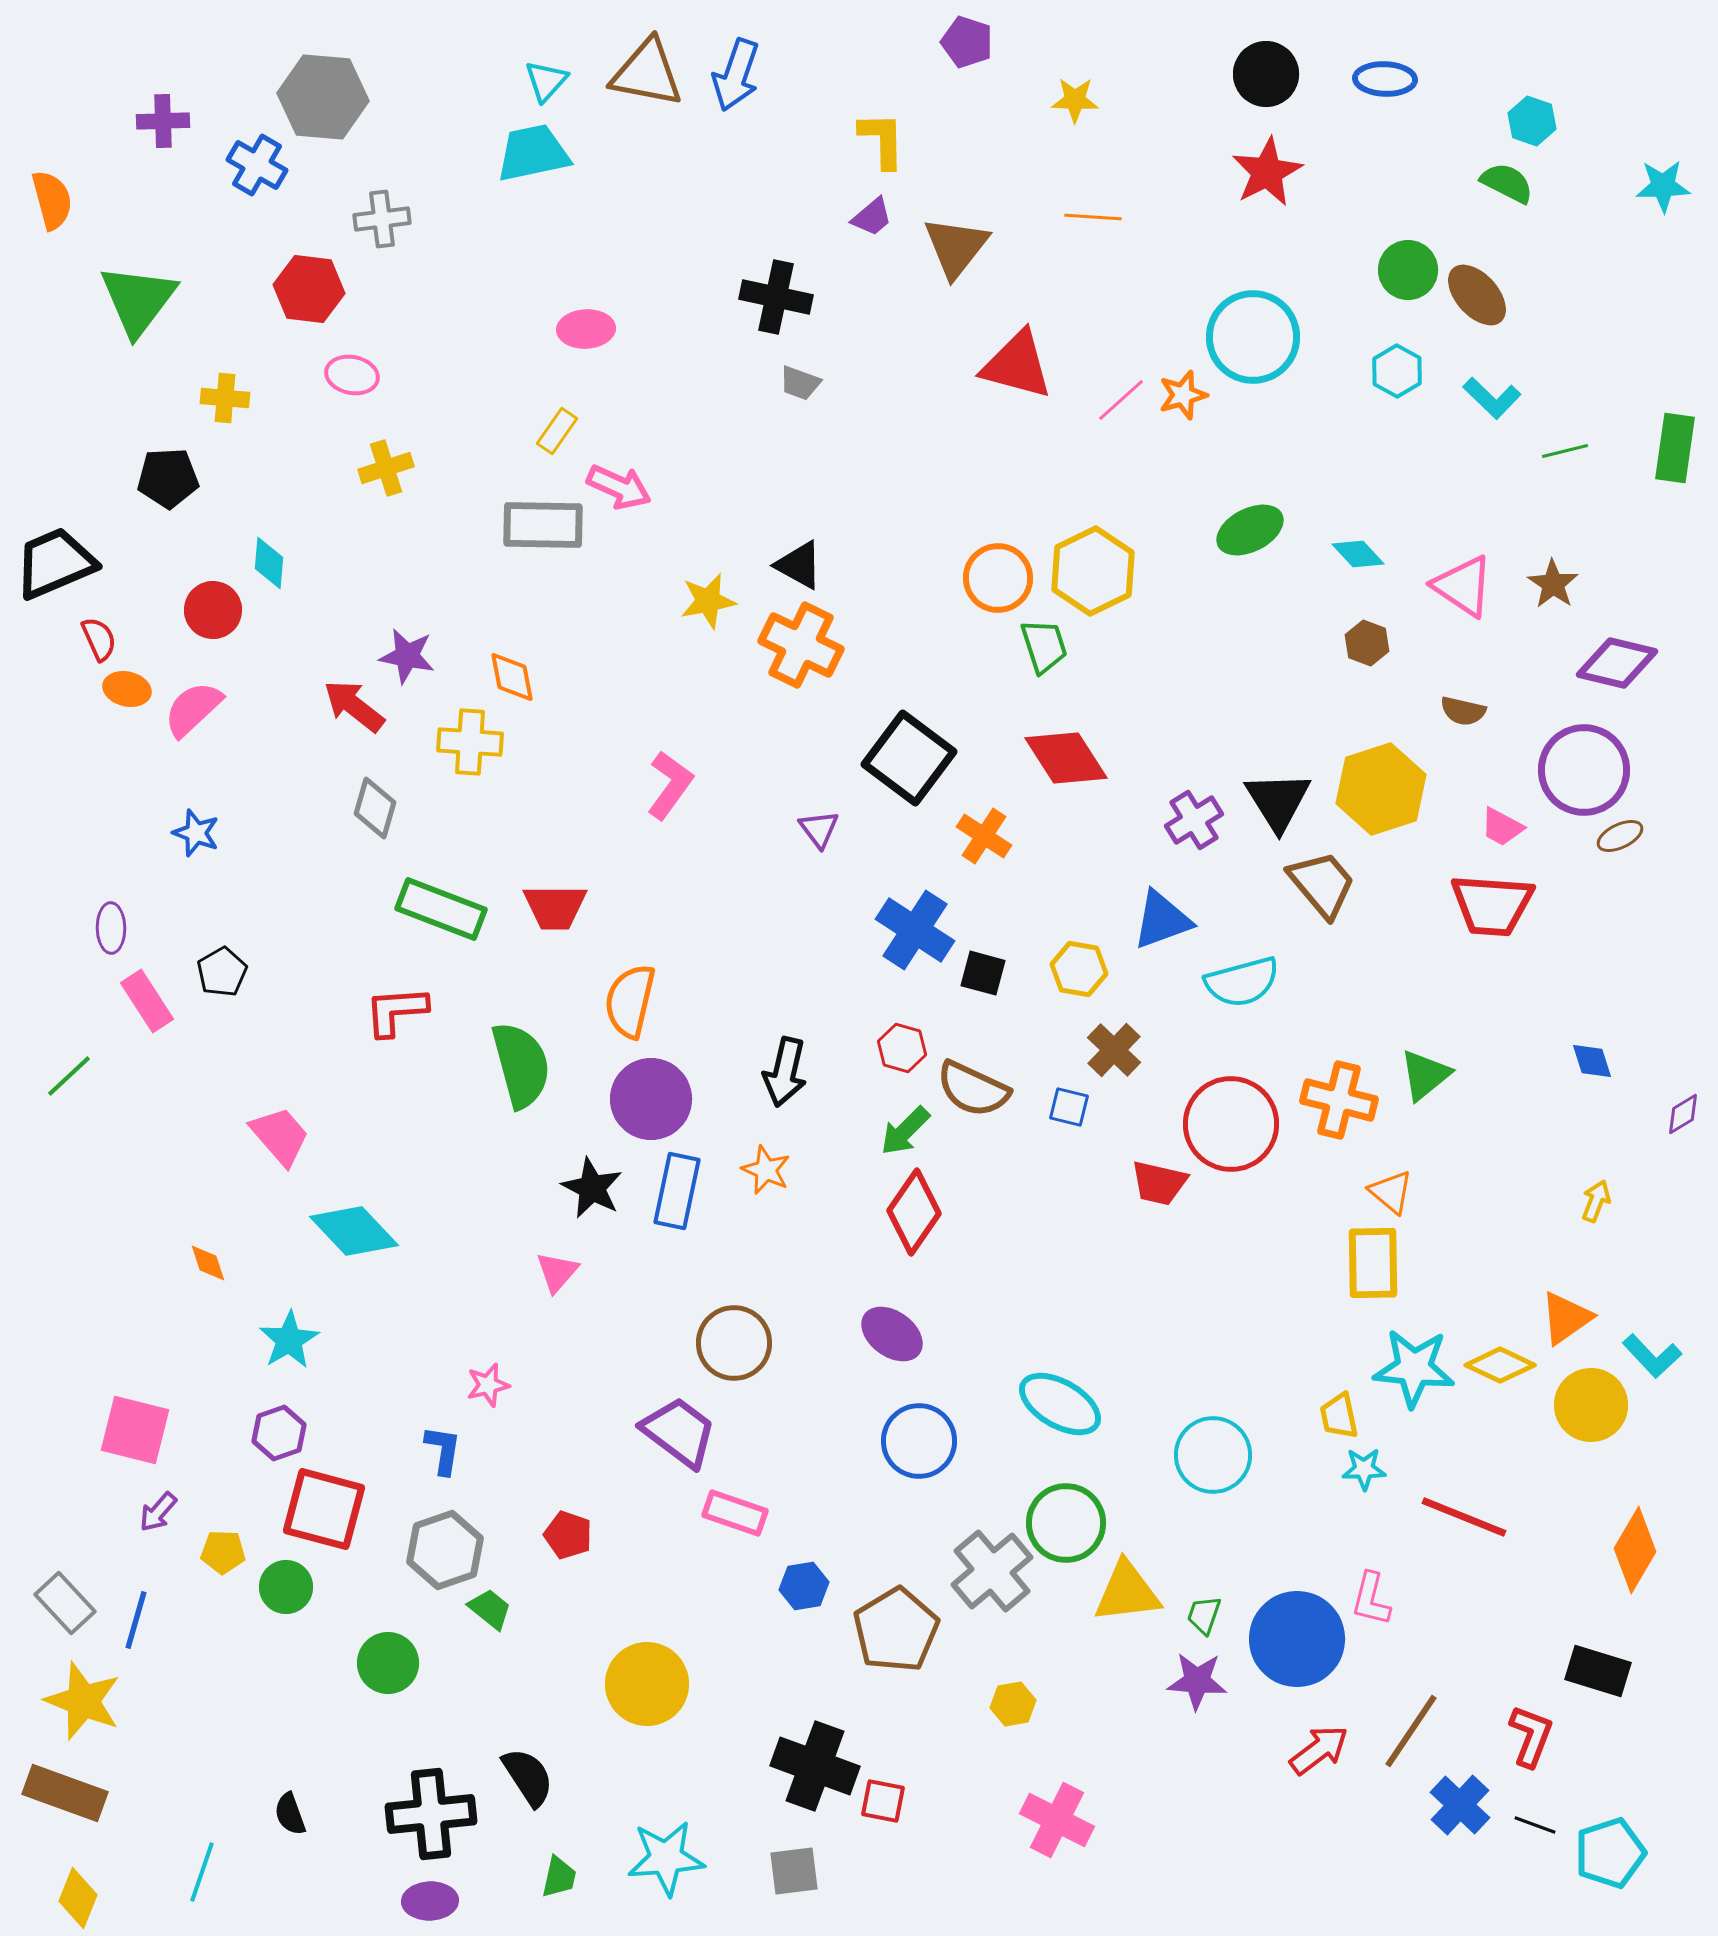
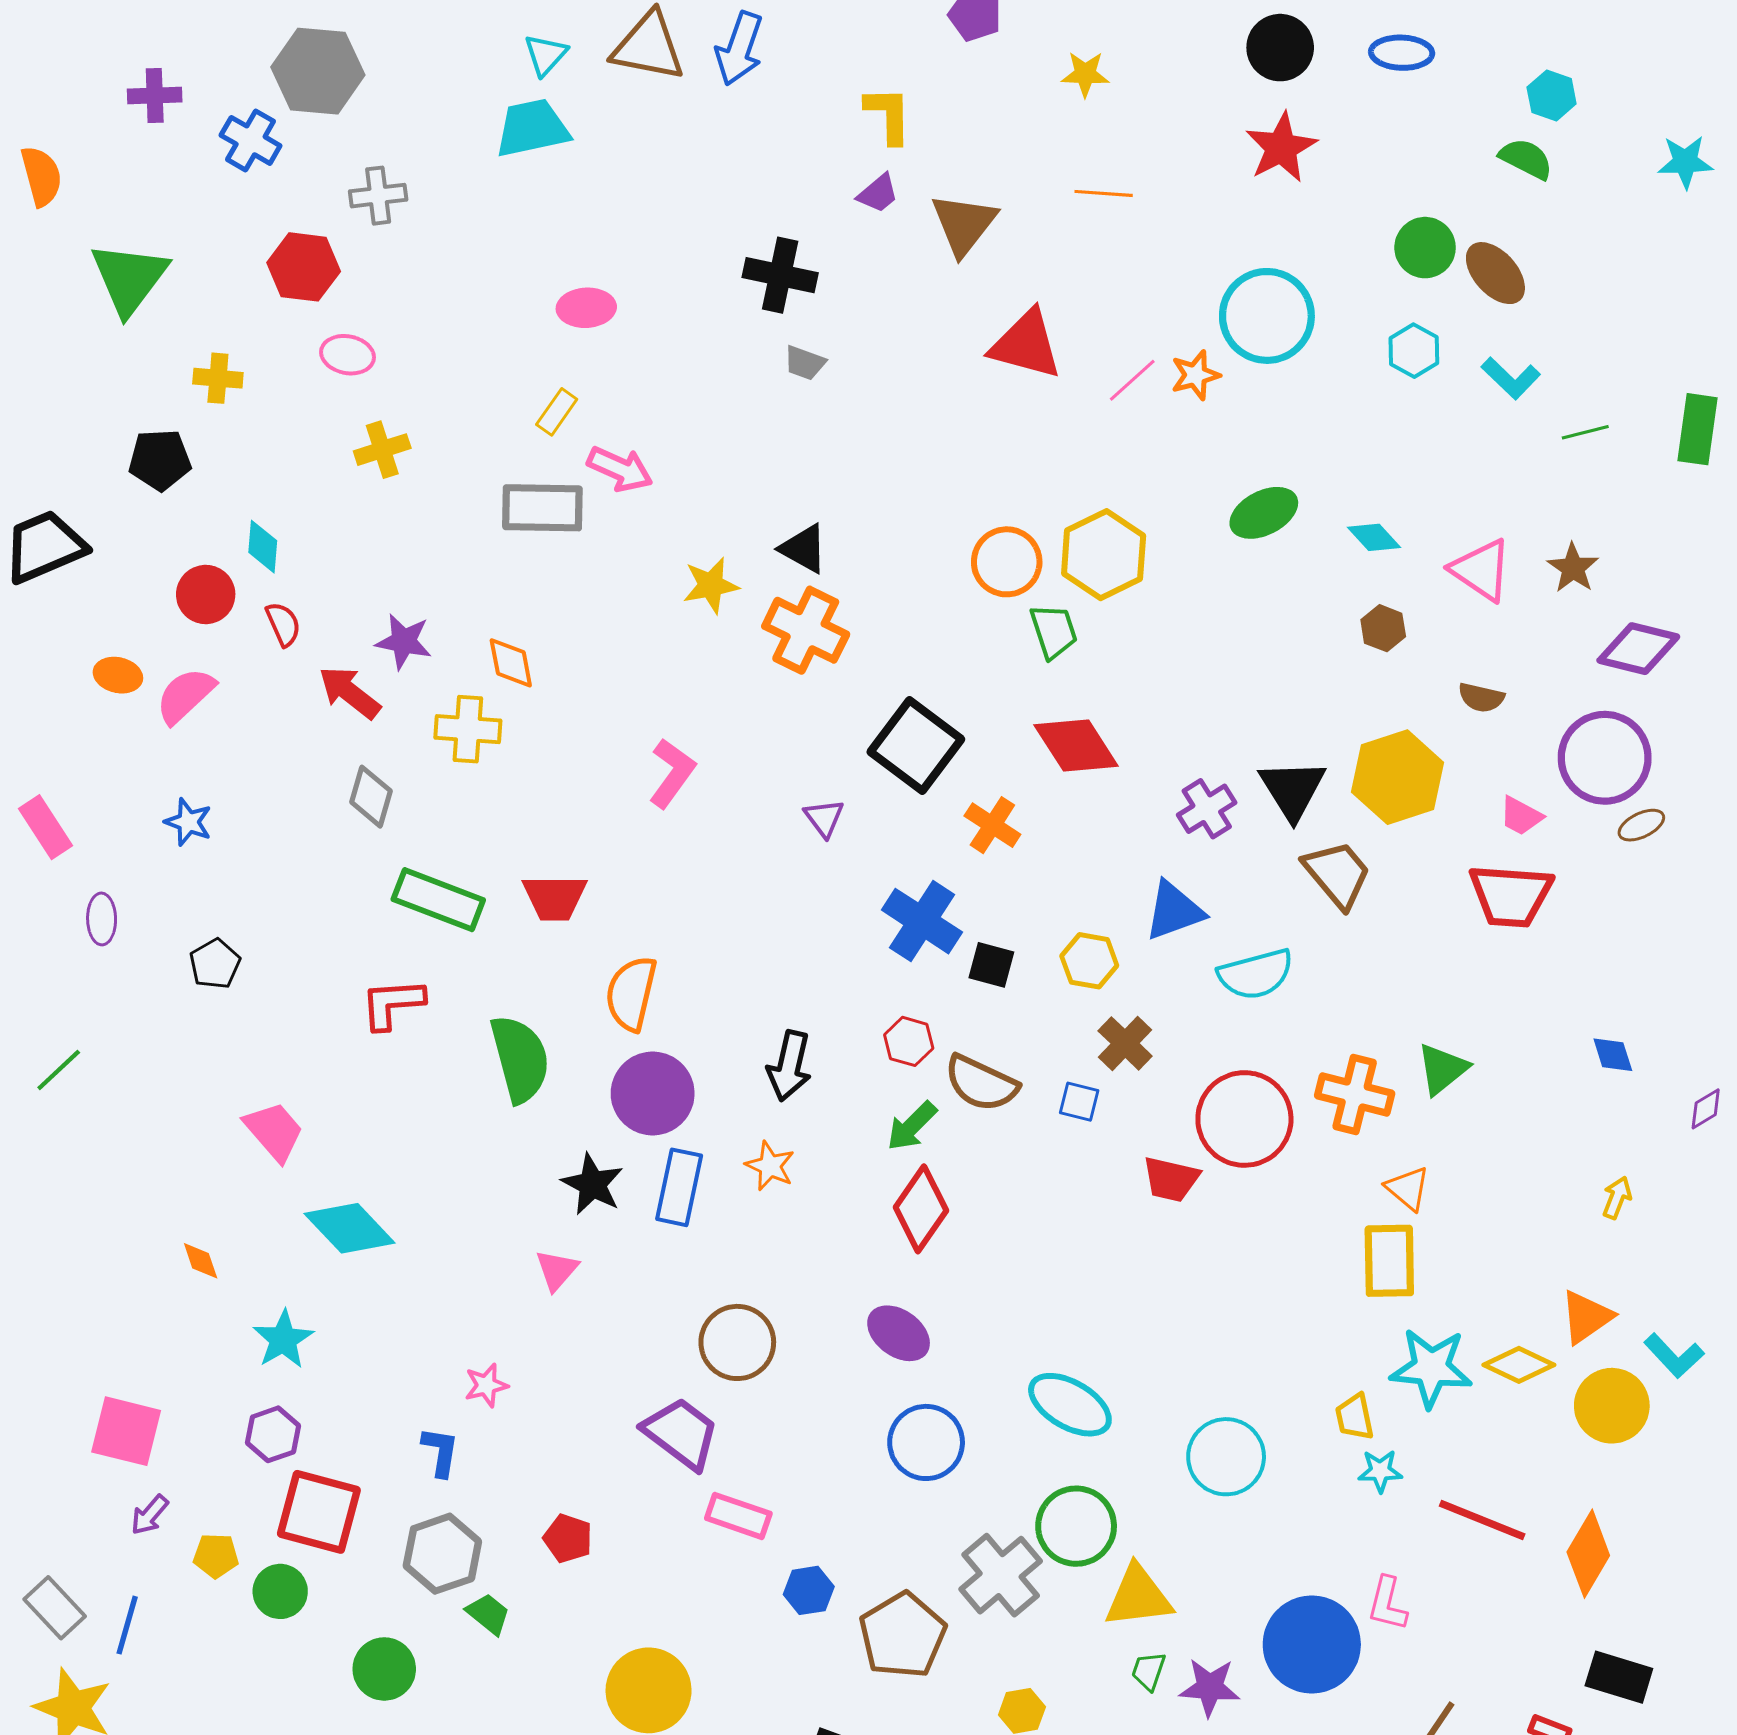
red semicircle: (99, 639) -> (283, 624), moved
pink rectangle: (147, 1001) -> (45, 827), moved
orange diamond: (1635, 1550) -> (1588, 1554), moved
green trapezoid: (1204, 1615) -> (1149, 1671), moved

